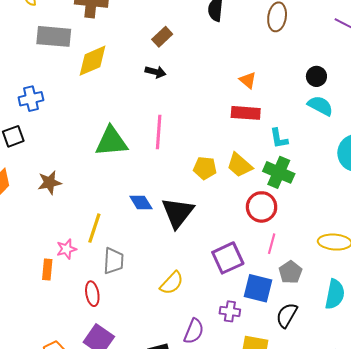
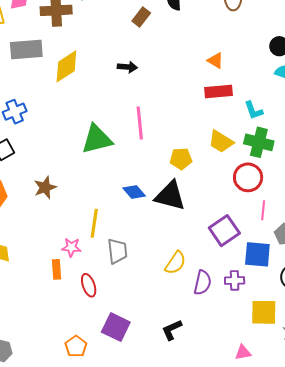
brown rectangle: (162, 37) -> (141, 17), moved
yellow pentagon: (205, 168) -> (181, 159), moved
black triangle: (178, 213) -> (170, 196), turned -44
pink star: (66, 249) -> (71, 247), turned 30
red ellipse: (92, 294) -> (89, 285), moved
purple semicircle: (194, 331) -> (203, 283), moved

